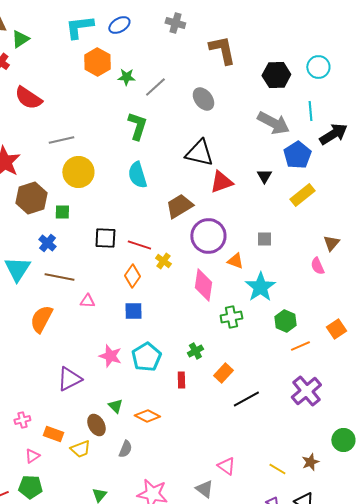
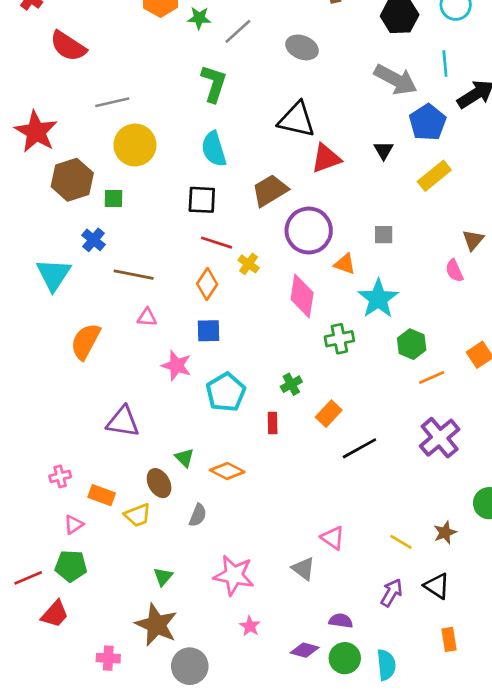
gray ellipse: (203, 99) -> (302, 47), turned -30
black square: (105, 238) -> (202, 200), moved
brown line: (59, 277) -> (134, 275), moved
pink star: (110, 356) -> (176, 365), moved
purple triangle: (69, 379) -> (123, 422), turned 36

